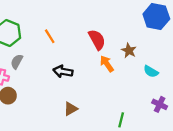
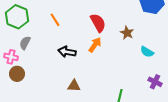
orange arrow: (107, 64) -> (95, 45), moved, turned 70
brown triangle: (71, 109) -> (74, 86), turned 32

